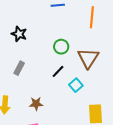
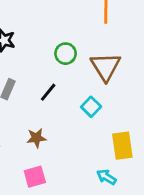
black line: (58, 71) -> (48, 92), moved

